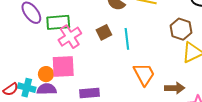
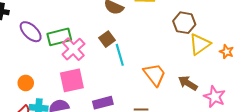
cyan line: (127, 39) -> (120, 55), moved
orange circle: (46, 74) -> (26, 83), moved
brown arrow: (175, 88) -> (188, 83), turned -138

